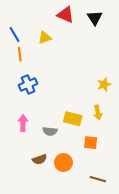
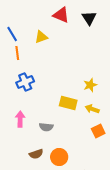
yellow star: (104, 84) -> (90, 85), moved
yellow arrow: (98, 113) -> (92, 109), turned 120
yellow rectangle: (73, 119) -> (68, 103), moved
orange square: (91, 143) -> (98, 131), moved, turned -32

